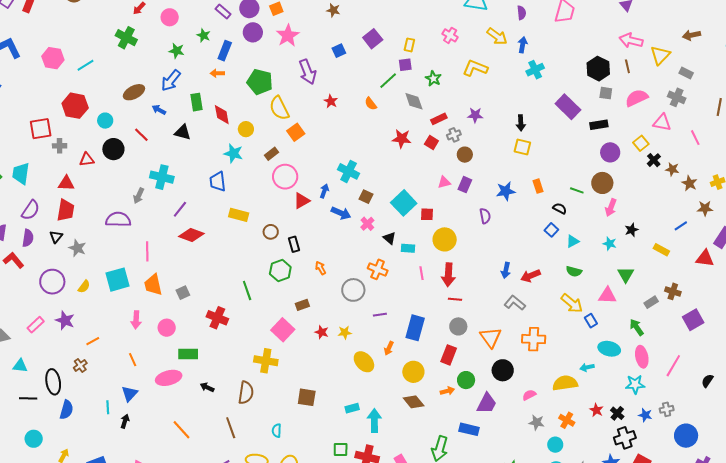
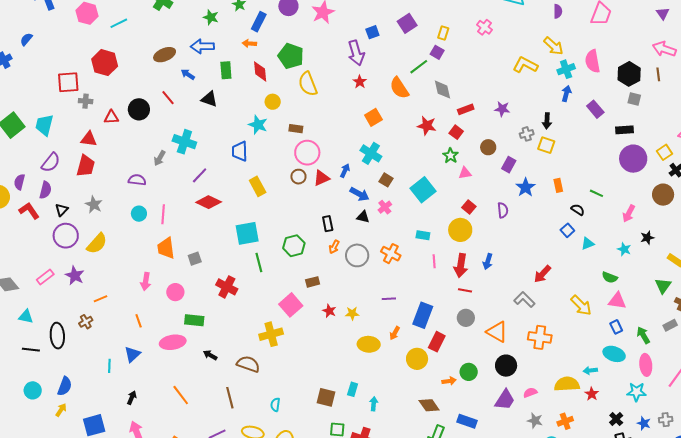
yellow arrow: (497, 36) -> (553, 46), moved
blue arrow: (523, 45) -> (566, 94), moved
purple square: (405, 65) -> (437, 52), turned 32
yellow L-shape: (475, 68) -> (525, 65), moved
purple arrow: (308, 72) -> (356, 53), moved
green star: (433, 78) -> (450, 156), moved
blue arrow: (171, 80) -> (202, 46), turned 45
pink semicircle: (637, 98) -> (593, 61), moved, turned -80
orange semicircle: (371, 104) -> (399, 88), size x1.6
purple rectangle: (568, 107) -> (595, 109), size x0.7
red diamond: (222, 115) -> (260, 71), moved
cyan circle: (105, 121) -> (139, 214), moved
orange square: (296, 132) -> (373, 117), moved
gray cross: (454, 135) -> (527, 134), moved
purple circle: (610, 152) -> (633, 159), size x1.4
brown rectangle: (271, 154) -> (296, 129), turned 40
brown circle: (602, 183) -> (663, 195), moved
purple rectangle: (465, 185) -> (509, 165), moved
blue star: (506, 191) -> (526, 187), turned -30
red square: (427, 214) -> (469, 207), moved, turned 32
yellow rectangle: (239, 215) -> (258, 186), turned 42
purple semicircle: (118, 220) -> (137, 180), size x0.7
brown circle: (271, 232) -> (298, 177), moved
black triangle: (56, 237) -> (62, 210), moved
black triangle: (390, 238) -> (363, 217), moved, turned -32
black rectangle: (294, 244) -> (328, 224), moved
orange arrow: (321, 268) -> (334, 247), turned -128
blue arrow: (506, 270) -> (488, 262), moved
green semicircle: (574, 271) -> (610, 277), moved
green triangle: (626, 275) -> (663, 286), moved
red arrow: (531, 276) -> (542, 274), turned -30
cyan square: (118, 280) -> (247, 233), moved
yellow semicircle: (84, 287) -> (97, 244), size x1.6
gray circle: (353, 290) -> (357, 255), moved
gray rectangle: (651, 302) -> (670, 325), moved
blue rectangle: (591, 321) -> (616, 327), moved
orange triangle: (491, 337) -> (497, 332), turned -30
red rectangle: (449, 355) -> (437, 342), moved
yellow cross: (266, 361) -> (271, 334), turned -30
yellow ellipse: (364, 362) -> (369, 344), turned -50
brown semicircle: (246, 393) -> (248, 364), turned -85
brown square: (307, 397) -> (326, 397), moved
brown diamond: (414, 402) -> (429, 405), moved
purple trapezoid: (487, 403) -> (505, 400), moved
cyan rectangle: (352, 408) -> (353, 389), turned -64
blue semicircle: (66, 410) -> (65, 386), moved
red star: (596, 410) -> (592, 394), moved
orange cross: (567, 420) -> (565, 421), turned 35
black arrow: (125, 421) -> (132, 398), moved
cyan arrow: (374, 421) -> (374, 404), size x0.6

